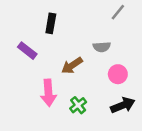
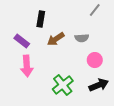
brown arrow: (72, 66) -> (56, 39), moved
pink arrow: (48, 93) -> (27, 66), moved
green cross: (78, 105) -> (63, 85), size x1.5

